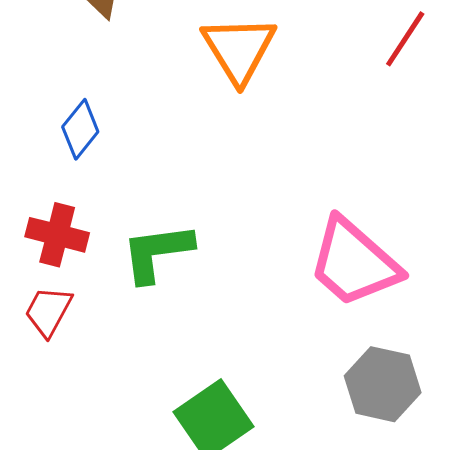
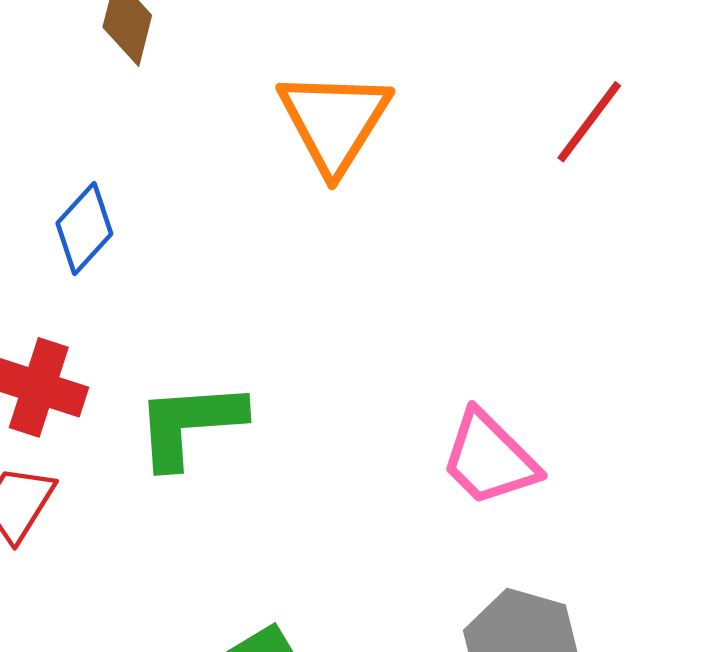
pink trapezoid: (354, 263) -> (489, 459), size x0.7

